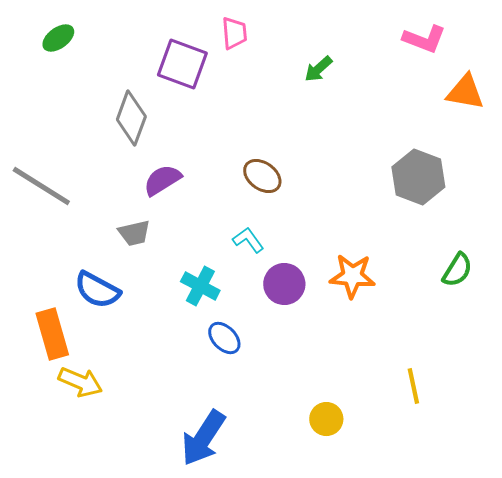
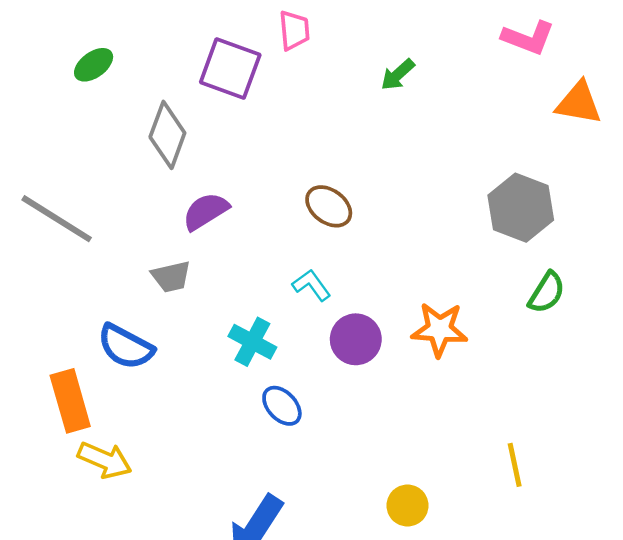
green ellipse: (58, 38) -> (94, 65), moved
green semicircle: (457, 270) -> (547, 293), moved

